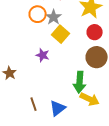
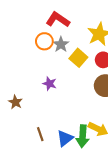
yellow square: (61, 34) -> (78, 58), moved
green arrow: (80, 82) -> (83, 136), moved

